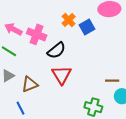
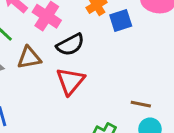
brown triangle: (30, 84) -> (29, 58), moved

